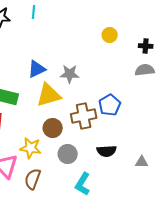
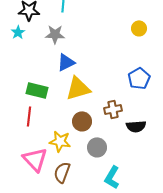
gray star: (70, 74) -> (55, 34), moved
blue pentagon: (110, 105) -> (139, 78), moved
brown cross: (84, 116) -> (113, 109), size x0.7
black semicircle: (107, 151) -> (136, 126), moved

